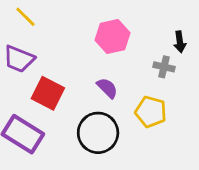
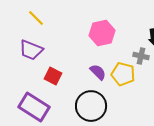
red square: (48, 93) -> (53, 76), size x0.7
yellow pentagon: (151, 112) -> (123, 74), moved

